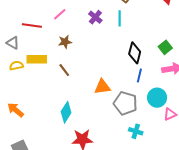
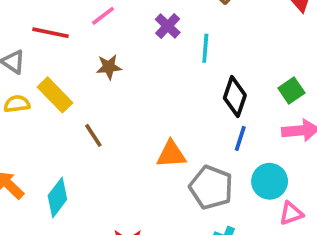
cyan line: (120, 18) -> (205, 48), moved
yellow rectangle: (37, 59) -> (55, 95), turned 42
brown line: (64, 70) -> (93, 135), moved
cyan diamond: (66, 112) -> (57, 197), moved

